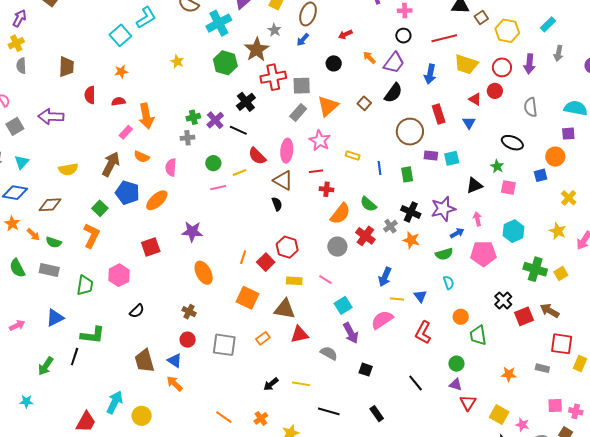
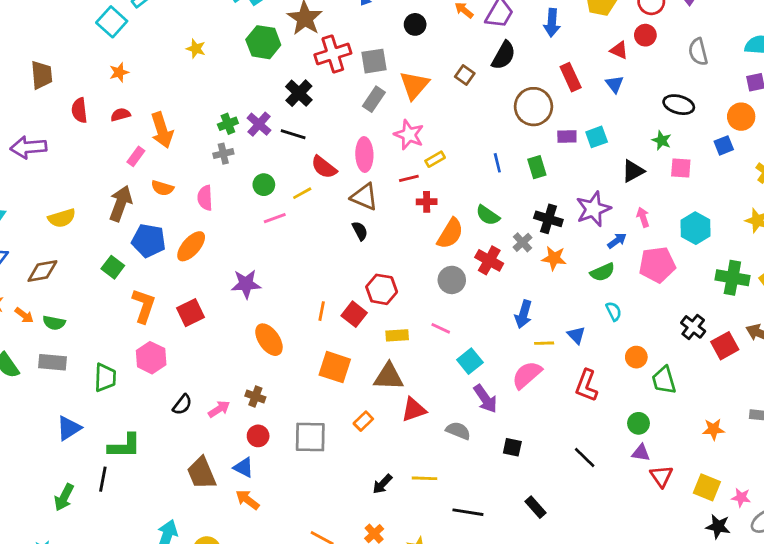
yellow rectangle: (353, 156) -> (435, 159), moved, turned -40
orange L-shape: (91, 236) -> (144, 306), moved
pink arrow: (17, 325) -> (219, 409), moved

